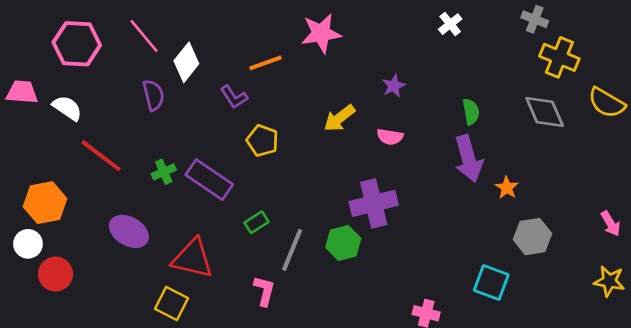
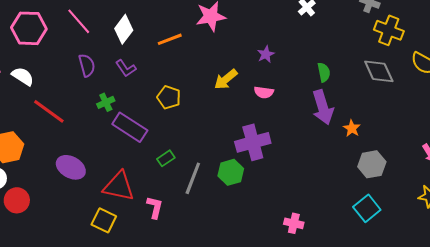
white diamond: (186, 62) -> (124, 29), moved
purple L-shape: (234, 97) -> (126, 68), moved
green cross: (164, 172) -> (106, 102), moved
cyan square: (491, 283) -> (367, 208), moved, turned 32
pink L-shape: (264, 291) -> (155, 207), moved

